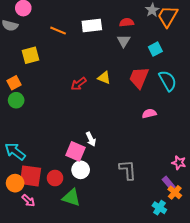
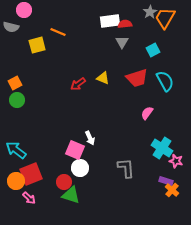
white rectangle: (92, 25) -> (110, 21), moved
yellow square: (30, 55) -> (37, 45), moved
red trapezoid: (139, 78) -> (137, 78), turned -130
pink semicircle: (149, 114) -> (147, 113), turned -40
red square: (30, 176) -> (31, 174), turned -30
red circle: (55, 178) -> (64, 182), moved
purple rectangle: (169, 183) -> (166, 181), turned -32
cyan cross: (159, 208) -> (162, 148), moved, size x1.5

